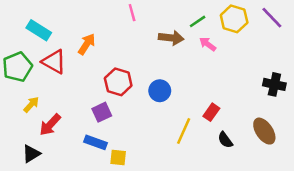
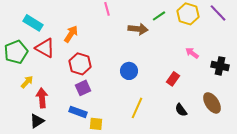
pink arrow: (208, 44) -> (192, 53), moved
red hexagon: (118, 82) -> (80, 64), moved
red rectangle: (211, 112) -> (173, 79), moved
red arrow: (50, 125) -> (42, 98), turned 132
yellow line: (184, 131) -> (137, 108), moved
black triangle: (31, 154) -> (37, 121), moved

